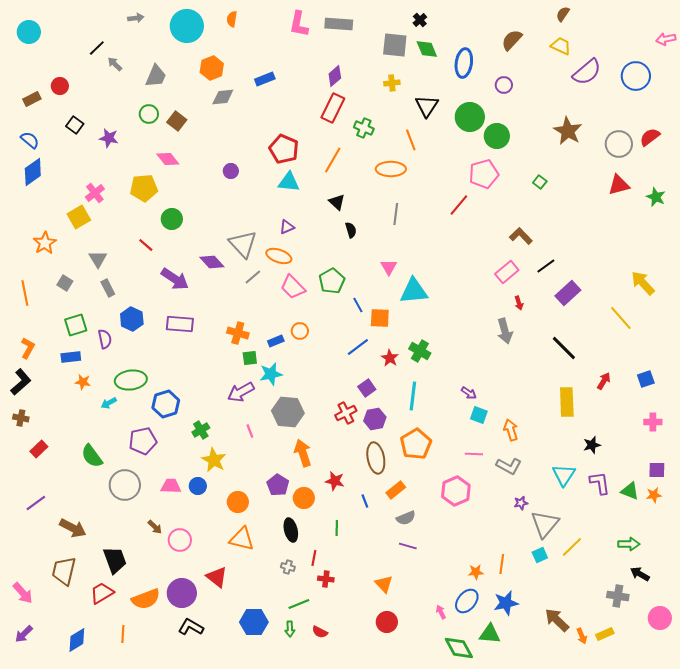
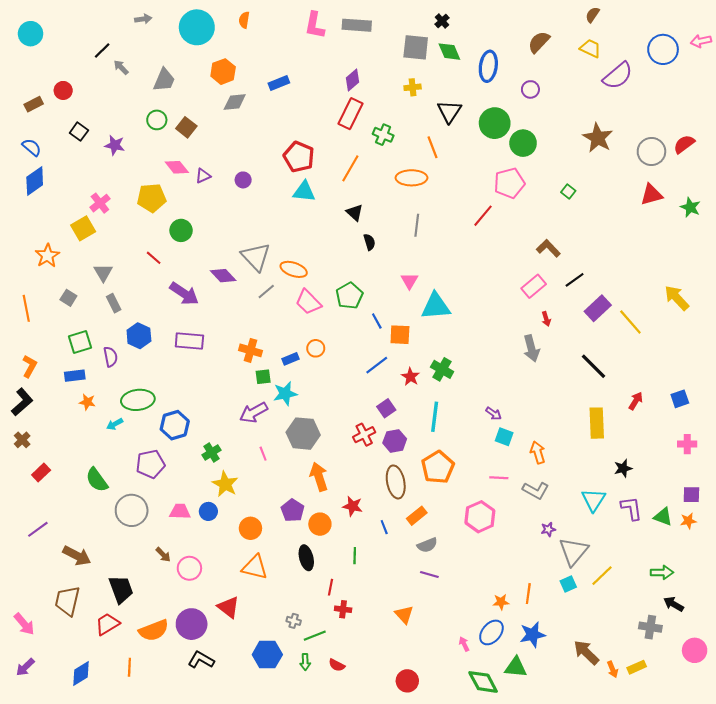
blue circle: (636, 76) -> (663, 49), moved
purple triangle: (287, 227) -> (203, 176), moved
yellow line: (621, 318) -> (630, 322), moved
brown cross: (21, 418) -> (22, 440), turned 35
gray cross: (288, 567) -> (294, 621), moved
red circle: (387, 622) -> (407, 681), moved

